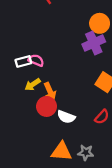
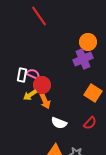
white rectangle: (23, 61) -> (22, 75), turned -64
red circle: (46, 106) -> (42, 85), moved

